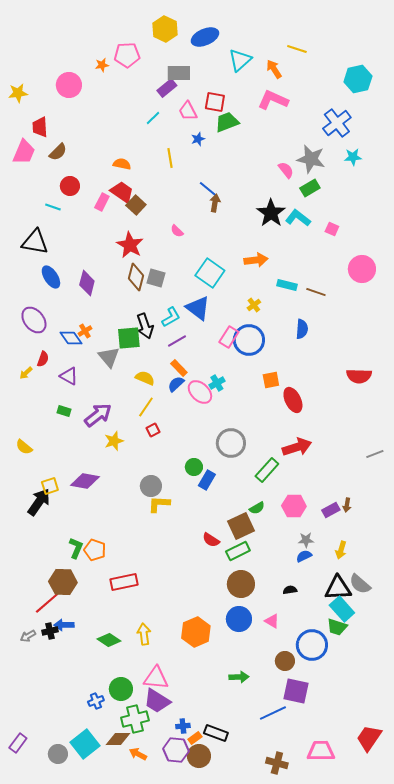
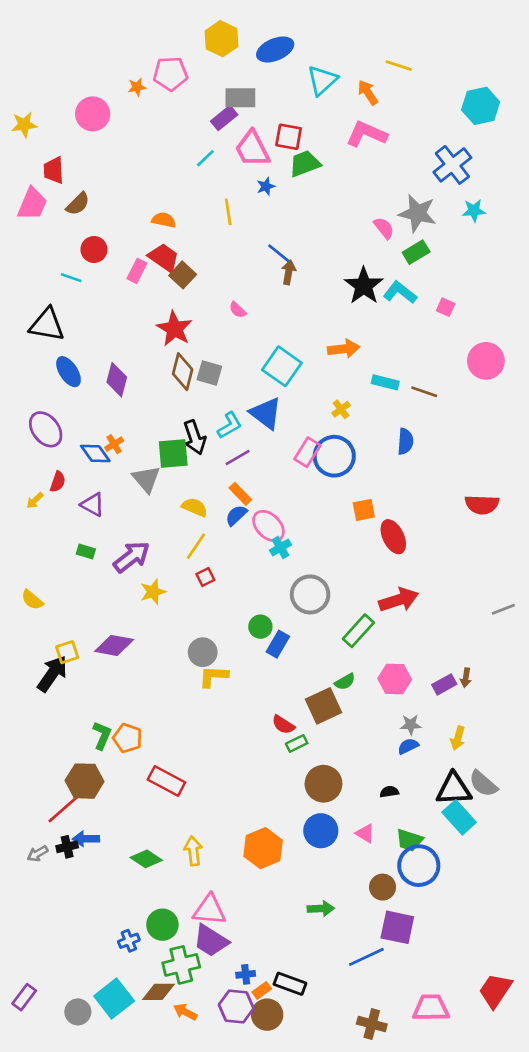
pink trapezoid: (188, 111) -> (252, 149), size x1.4
cyan cross: (217, 383) -> (281, 547), moved
green rectangle: (238, 551) -> (297, 743), moved, size x0.7
red rectangle: (124, 582) -> (166, 781), turned 40
green trapezoid: (337, 627) -> (409, 840), moved

